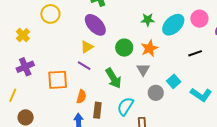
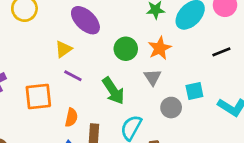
yellow triangle: (87, 47) -> (64, 49), moved
cyan square: (174, 81) -> (194, 91), turned 32

